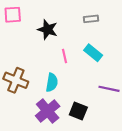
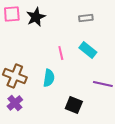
black star: (48, 30) -> (36, 17), moved, turned 30
purple cross: (48, 111) -> (15, 103), moved, size x0.7

